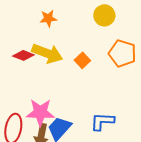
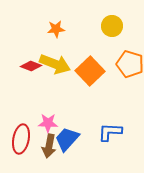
orange square: (82, 60) -> (90, 71), size x1.8
pink star: (40, 112) -> (48, 123), size x0.7

